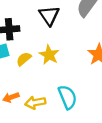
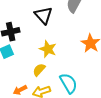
yellow semicircle: (24, 59) -> (39, 70), moved

